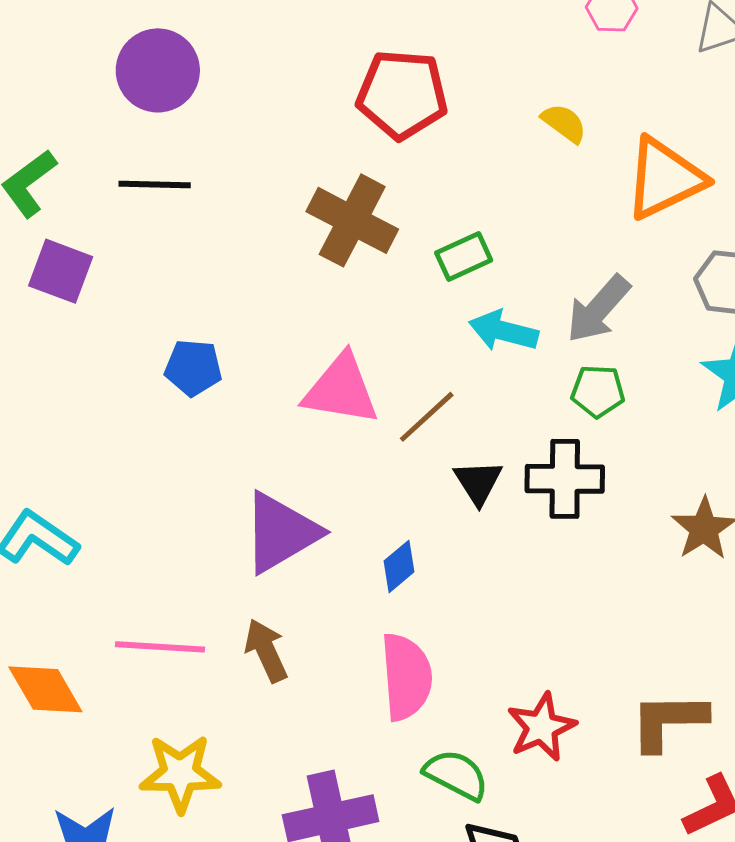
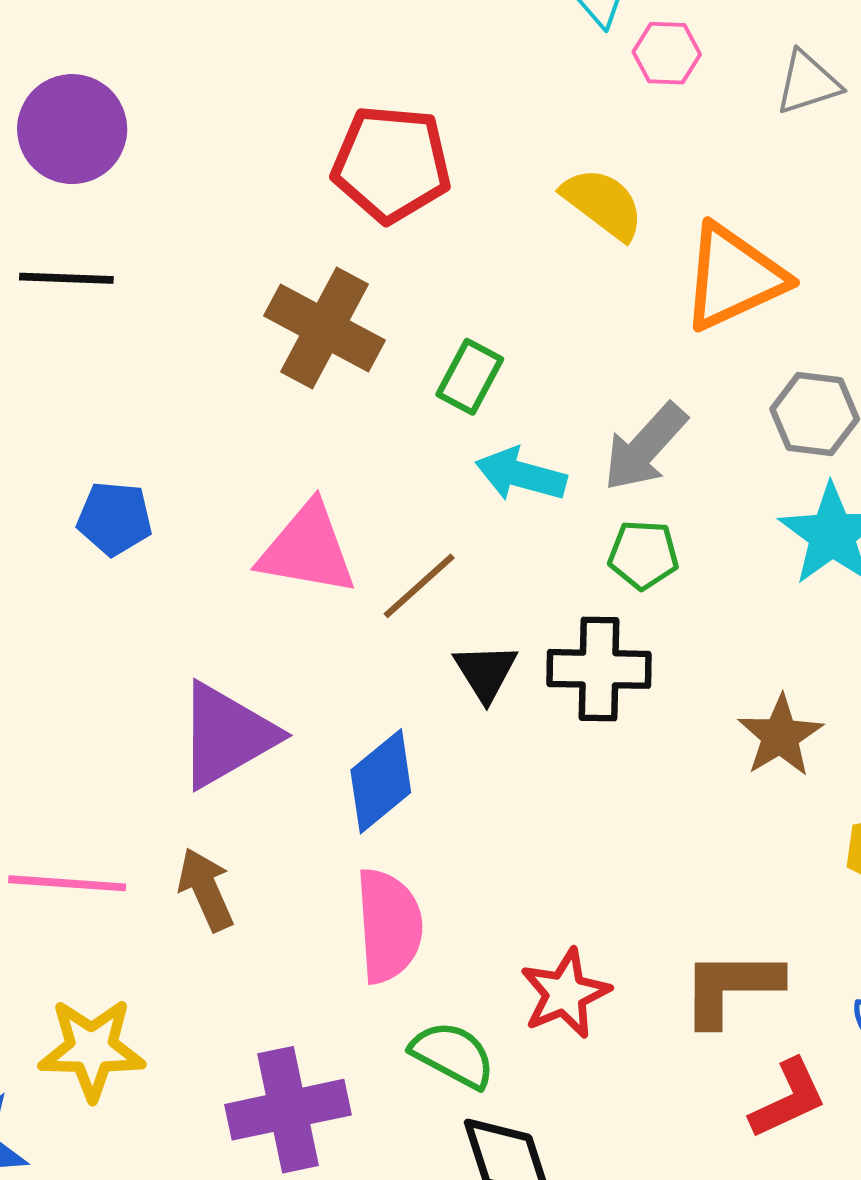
yellow semicircle: (564, 123) -> (603, 204), size x1.4
green rectangle: (464, 257) -> (470, 377), turned -38
blue diamond: (399, 566) -> (381, 781), size x1.5

